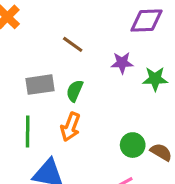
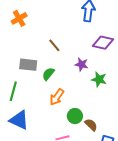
orange arrow: (70, 127) -> (57, 97), moved

